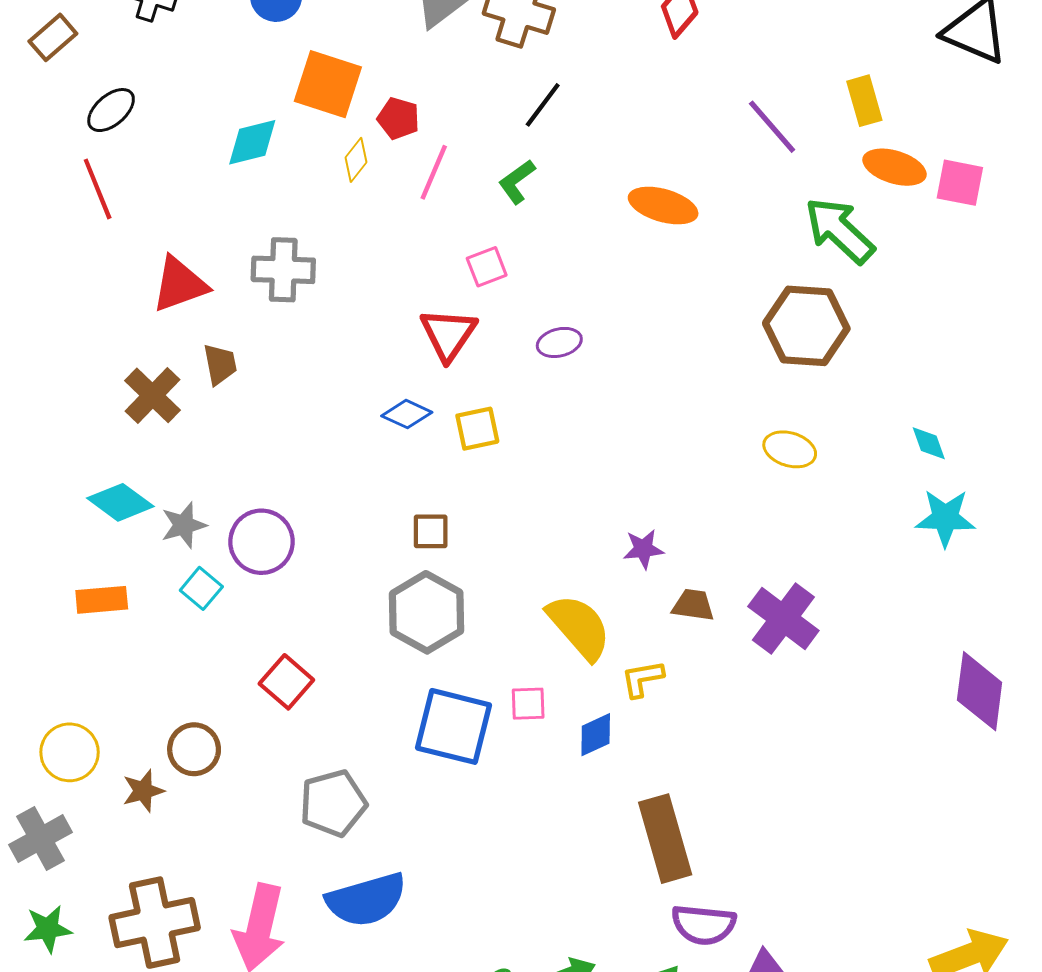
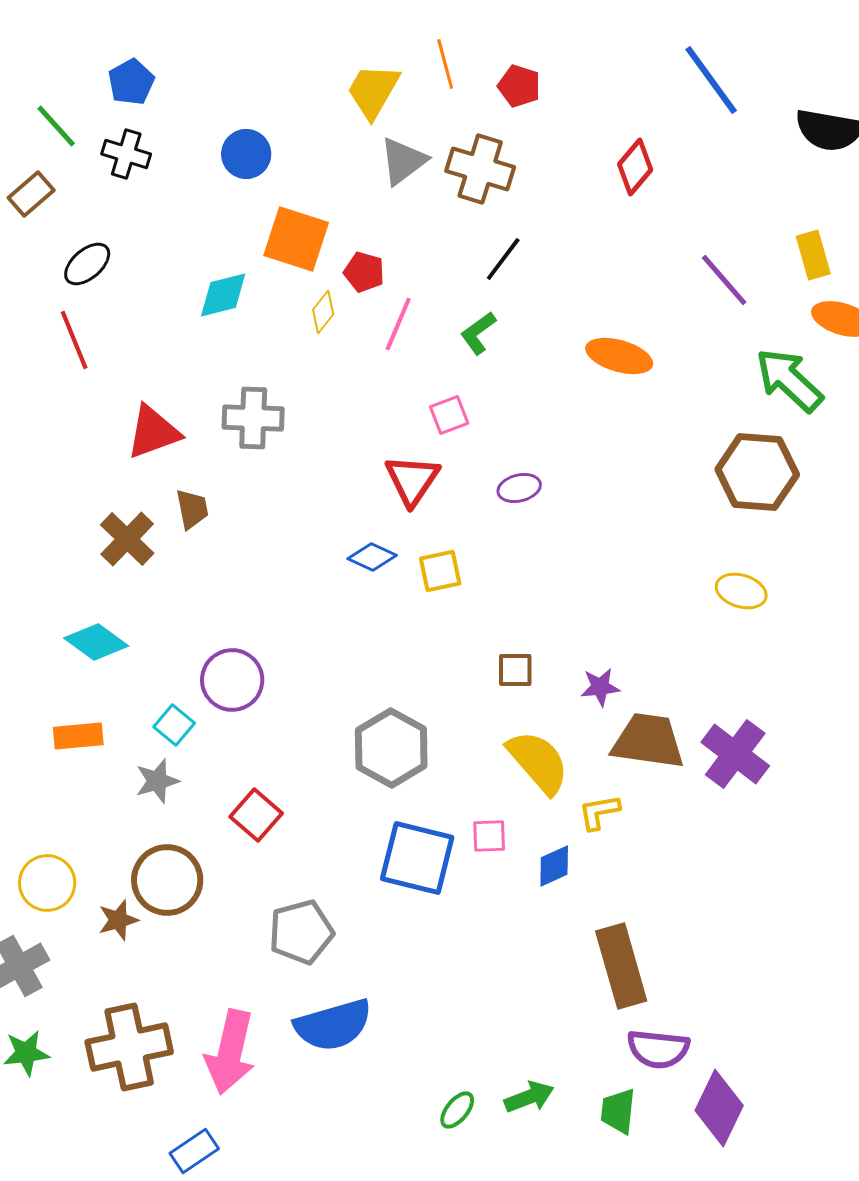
gray star: (184, 525) -> (157, 781), moved
brown square: (431, 531) -> (515, 670), moved
brown trapezoid: (693, 605) -> (648, 741), size x1.8
brown circle: (194, 749) -> (167, 880), size x1.4

